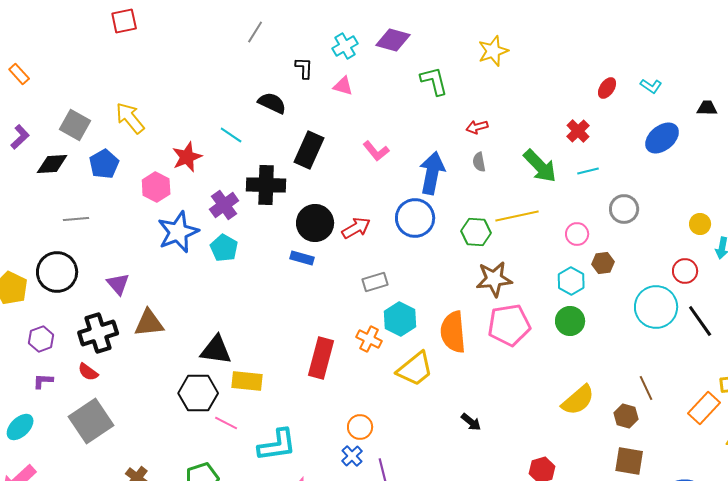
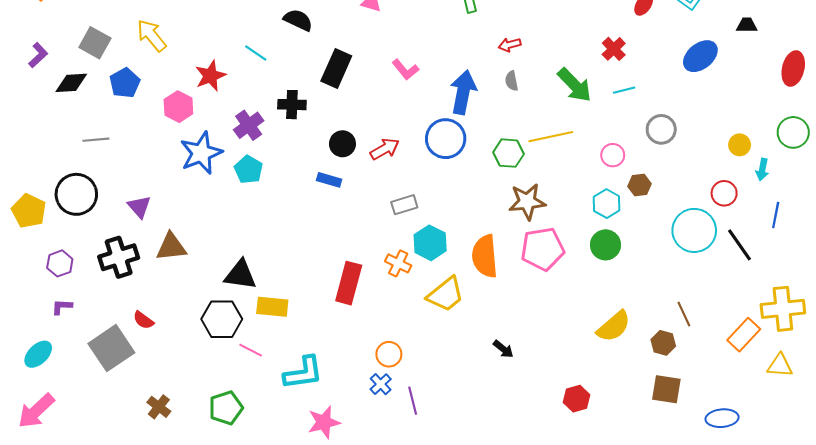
black cross: (266, 185) -> (292, 105), size x0.7
black circle: (315, 223) -> (342, 144), size x0.7
red semicircle: (88, 372) -> (143, 320), moved

